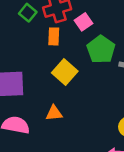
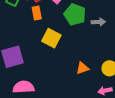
orange triangle: (54, 113) -> (82, 68), moved

